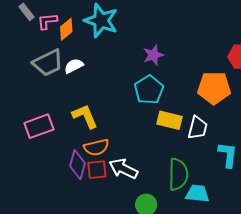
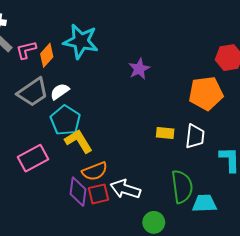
cyan pentagon: (149, 90) -> (65, 120), moved
yellow rectangle: (169, 120) -> (165, 133), size x0.7

